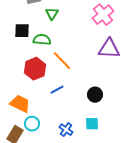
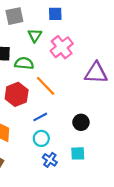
pink cross: (103, 15) -> (62, 47), moved
cyan circle: (32, 124) -> (41, 138), moved

